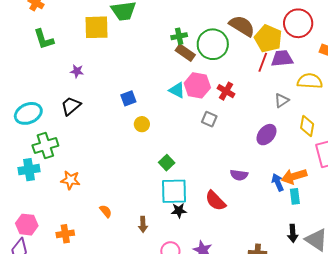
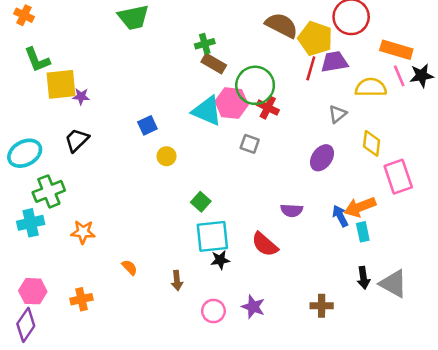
yellow square: (97, 27) -> (61, 84), moved
green circle: (213, 44) -> (255, 85), moved
cyan triangle: (177, 90) -> (207, 111), size x1.5

